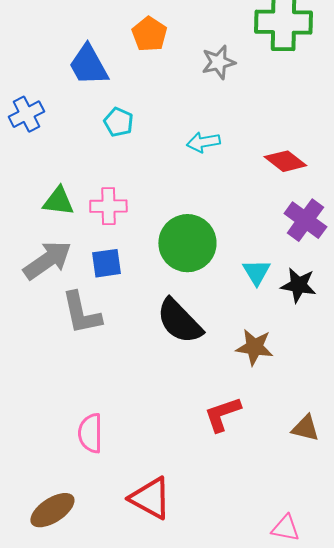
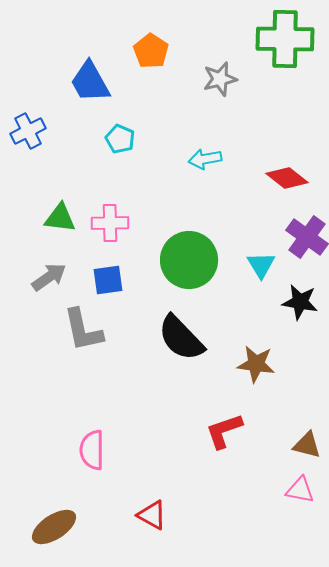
gray arrow: (47, 260) -> (49, 277), size x0.7
cyan triangle: (256, 272) -> (261, 265), moved
red triangle: (150, 498) -> (152, 515), size x0.7
pink triangle: (285, 528) -> (300, 490), moved

